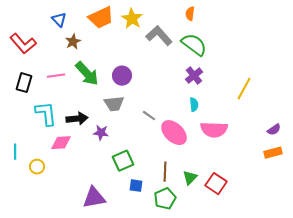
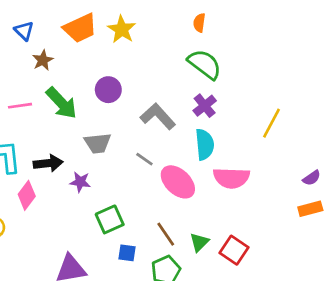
gray L-shape: (159, 36) -> (158, 116), moved
purple circle: (122, 76) -> (108, 90), moved
cyan semicircle: (194, 105) -> (205, 144), size x1.6
pink diamond: (61, 143) -> (27, 195), turned -50
brown line: (165, 172) -> (166, 234), turned -36

